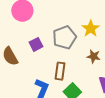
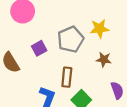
yellow star: (91, 29) -> (99, 29), turned 30

